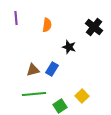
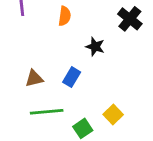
brown triangle: (33, 70) -> (34, 78), moved

